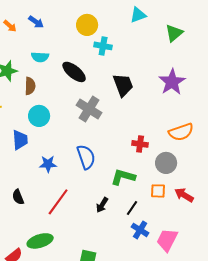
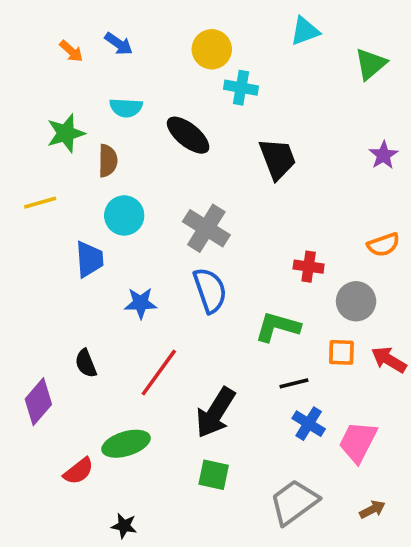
purple star: (172, 82) -> (383, 155), moved, size x0.6
gray cross: (89, 109) -> (206, 228), moved
orange semicircle: (181, 132) -> (383, 245), size x0.7
black arrow: (102, 205) -> (215, 413), moved, size x1.8
black line: (132, 208) -> (294, 383), turned 42

